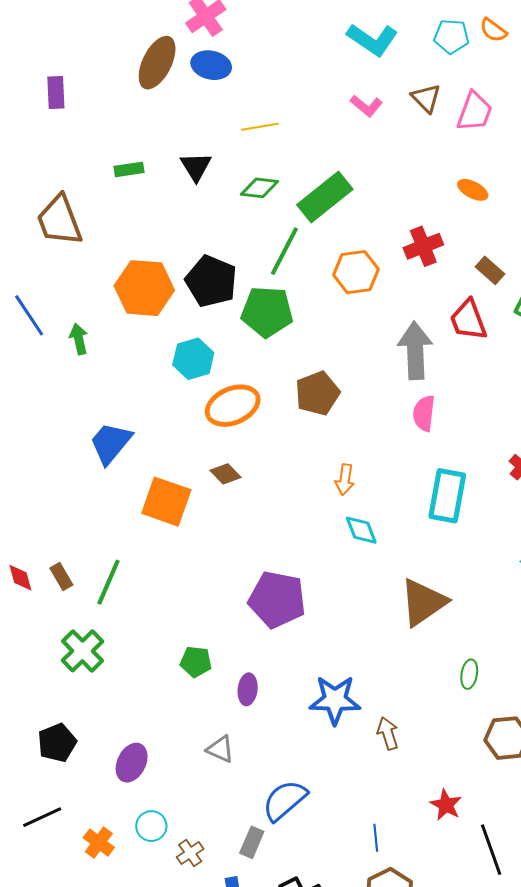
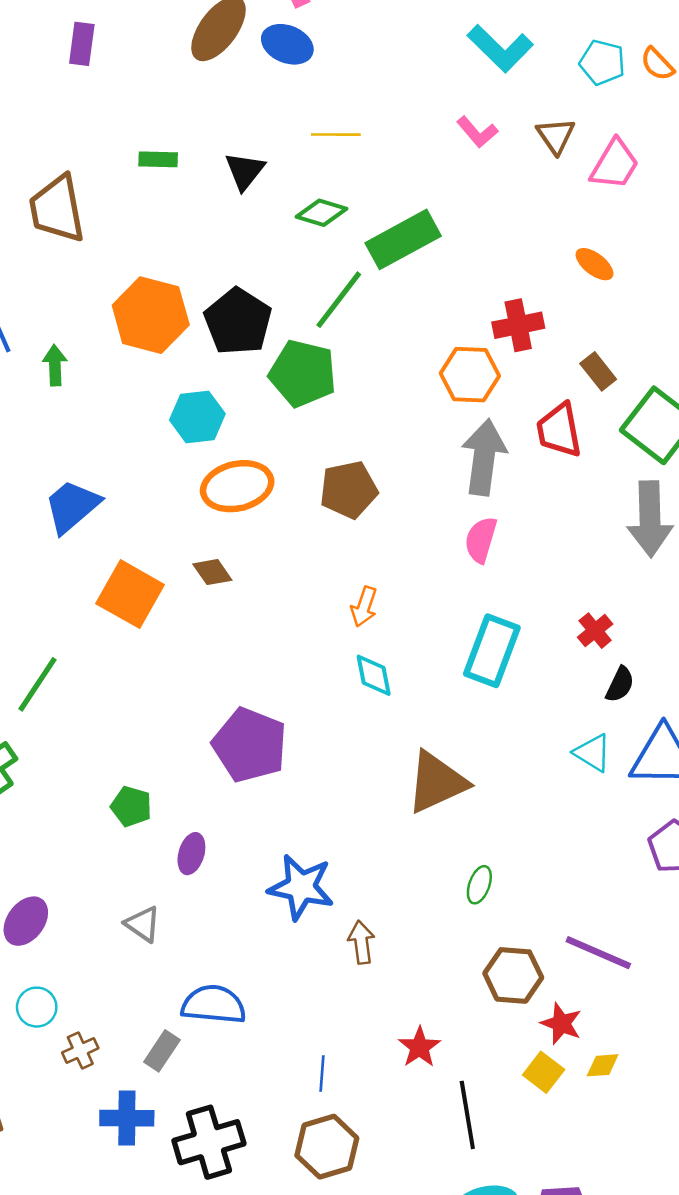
orange hexagon: (356, 272) -> (470, 375), moved
blue semicircle: (285, 800) -> (214, 1005), turned 36

